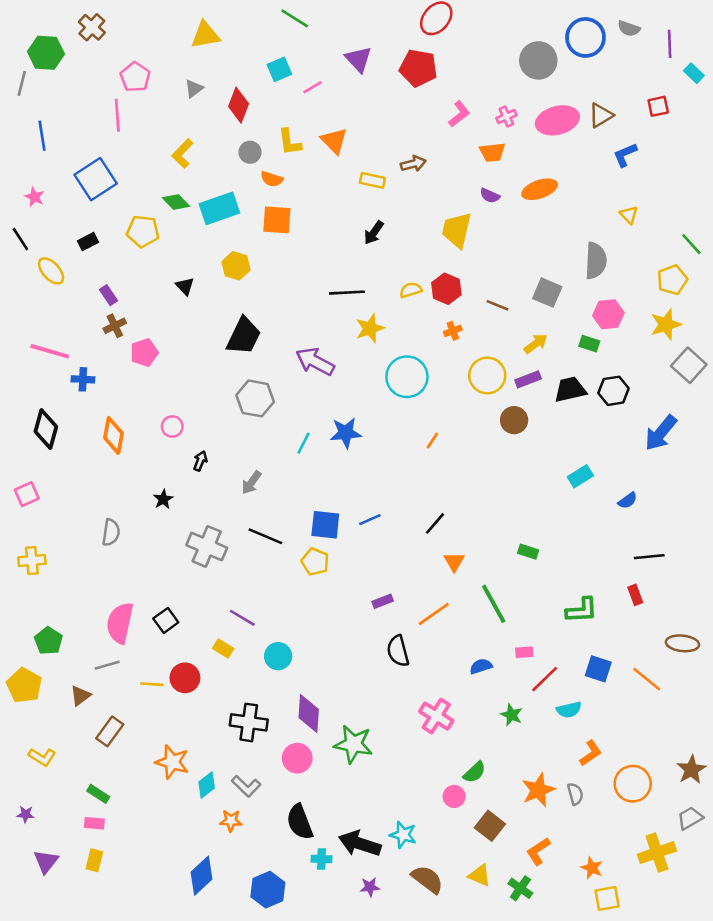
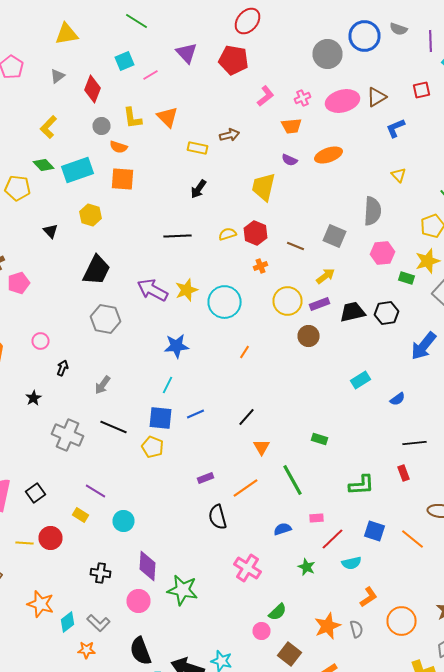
yellow star: (370, 328) -> (186, 290), moved
green rectangle: (589, 344) -> (406, 278), moved
cyan line: (304, 443) -> (168, 385), moved
black cross: (249, 722) -> (100, 573), size x0.7

